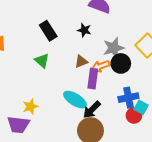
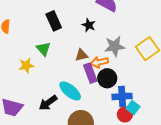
black circle: (121, 63) -> (107, 78), moved
purple rectangle: (93, 79) -> (90, 73), turned -36
yellow star: (30, 107) -> (26, 66), moved
black arrow: (92, 110) -> (48, 103), moved

